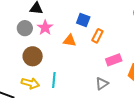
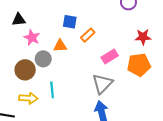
gray circle: (25, 28) -> (43, 59), moved
orange rectangle: (97, 36) -> (88, 35), turned 32
gray triangle: (102, 84) -> (102, 84), size x1.5

